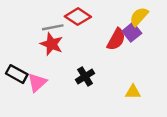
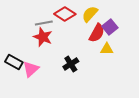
yellow semicircle: (139, 17) -> (90, 14), moved
yellow triangle: (133, 92) -> (107, 49), moved

